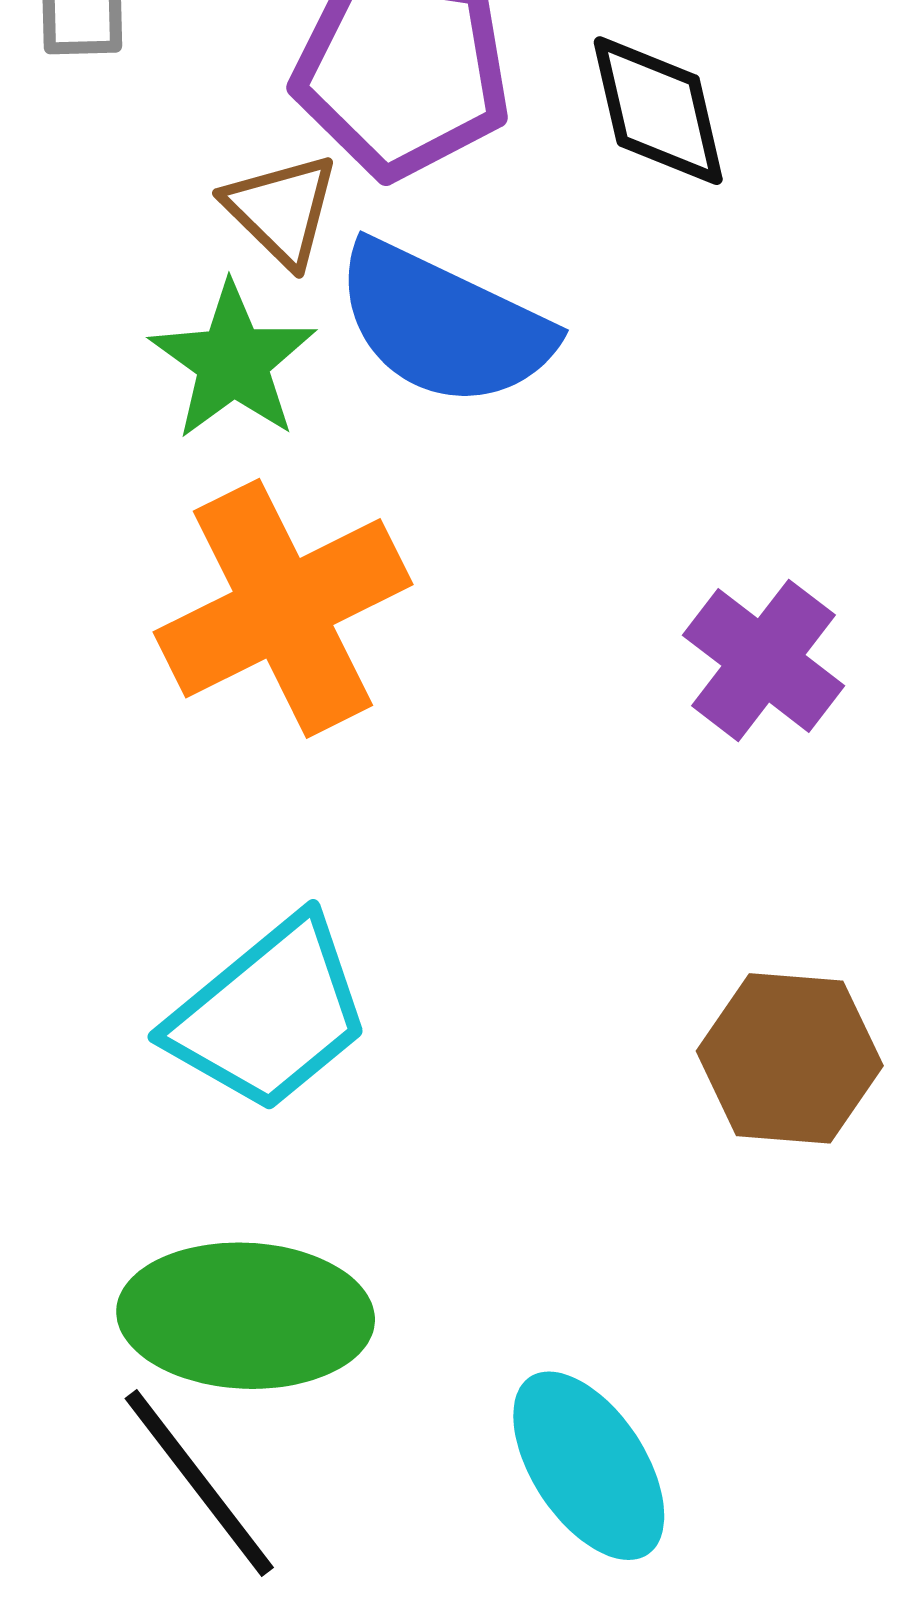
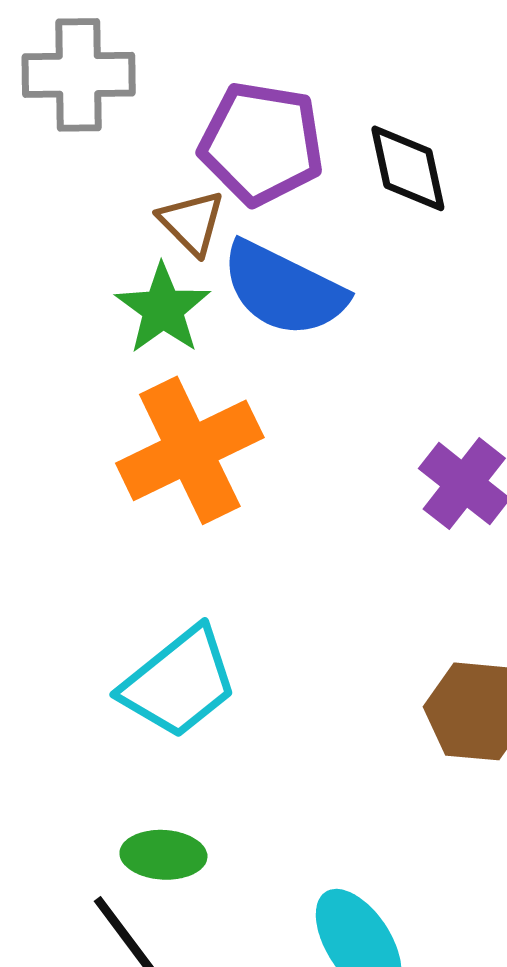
green ellipse: (246, 1316) -> (163, 855), size x0.6

